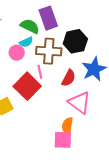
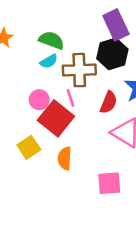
purple rectangle: (48, 18) -> (116, 25), moved
pink circle: (17, 53) -> (39, 100), moved
orange semicircle: (67, 126) -> (65, 158), moved

